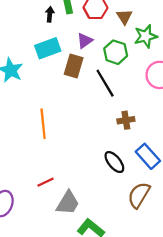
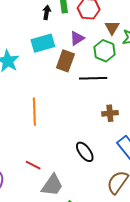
brown triangle: (124, 17) -> (112, 28), moved
black line: (105, 83) -> (93, 78), turned -64
black ellipse: (114, 162) -> (85, 152), moved
red line: (45, 182) -> (33, 165), turned 49

